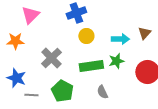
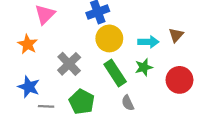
yellow circle: (86, 36) -> (109, 38), size x1.5
orange star: (15, 41) -> (28, 44), turned 30
green rectangle: (91, 66) -> (115, 73), turned 65

